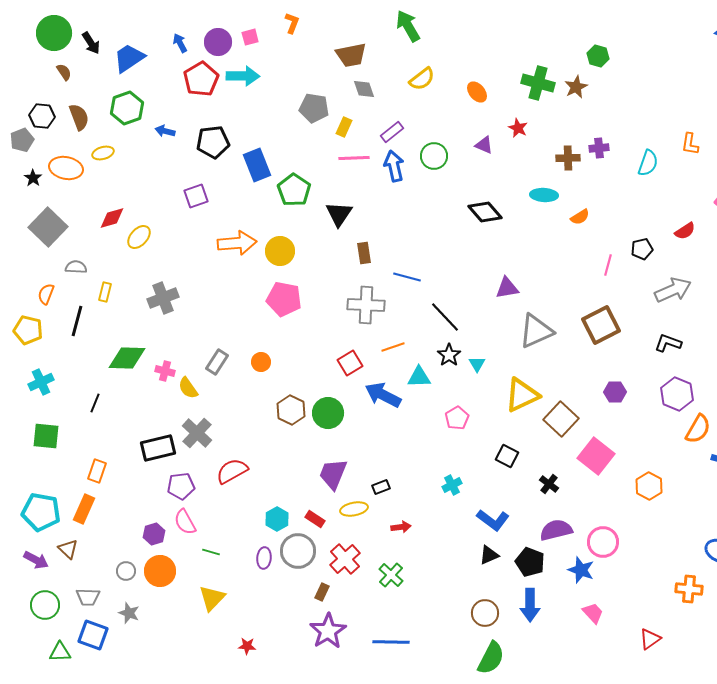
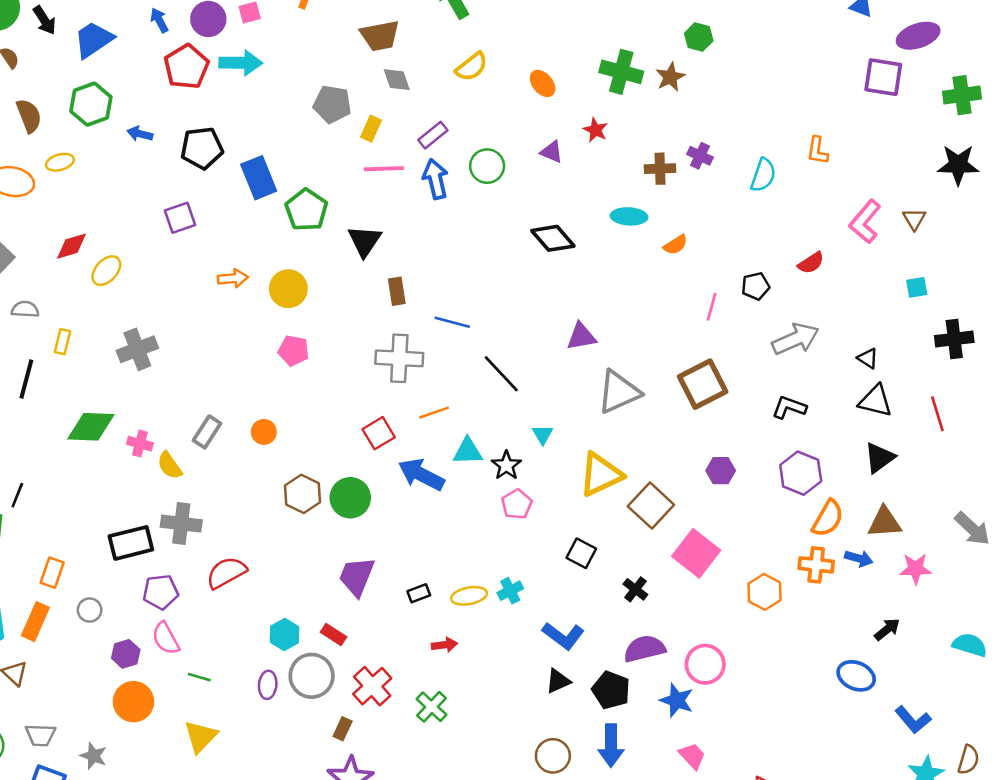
purple cross: (599, 148) -> (700, 156), turned 30
orange arrow: (237, 243) -> (233, 278), size x0.6
pink pentagon: (284, 299) -> (293, 351), size x0.7
black star: (449, 355) -> (506, 465), moved
black line: (95, 403) -> (17, 495), moved
gray cross: (197, 433) -> (181, 524), turned -36
yellow ellipse: (354, 509) -> (469, 596), moved
gray circle: (126, 571) -> (90, 610), moved
orange cross: (689, 589) -> (816, 565), moved

